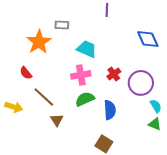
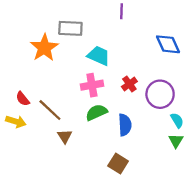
gray rectangle: (62, 25) -> (70, 28), size x1.5
red semicircle: (26, 73) -> (23, 99), moved
green triangle: (155, 124) -> (176, 141), turned 40

